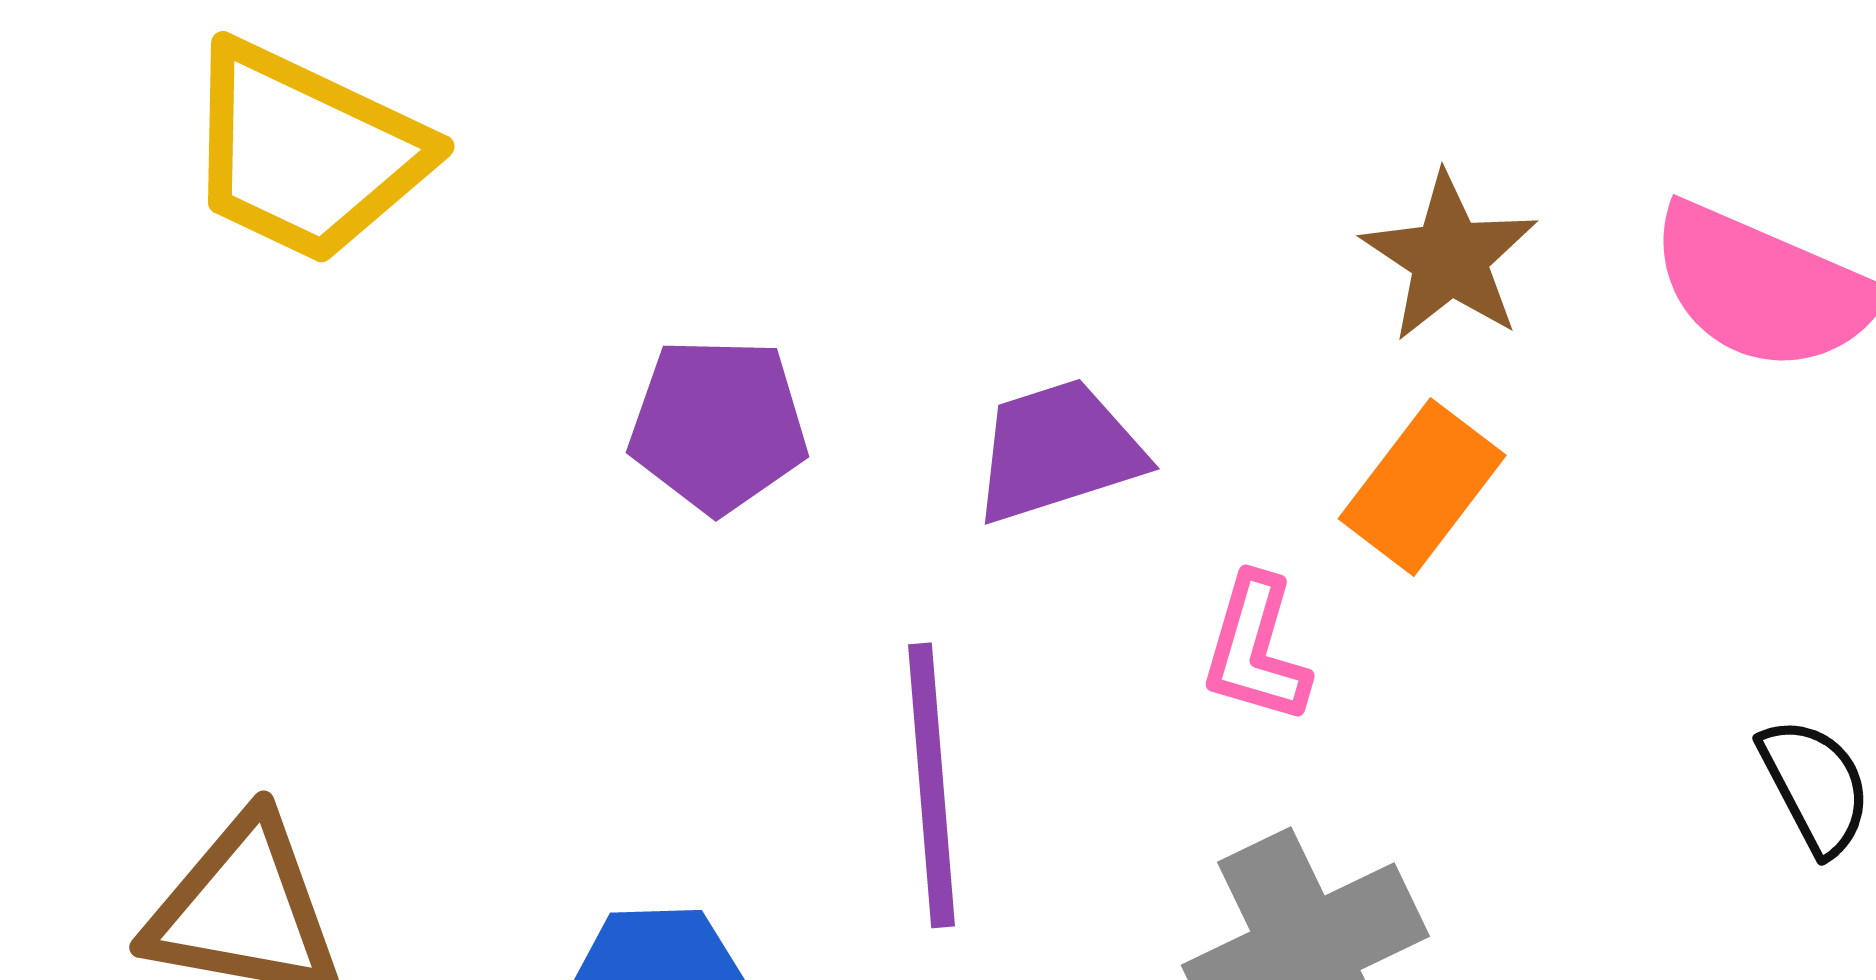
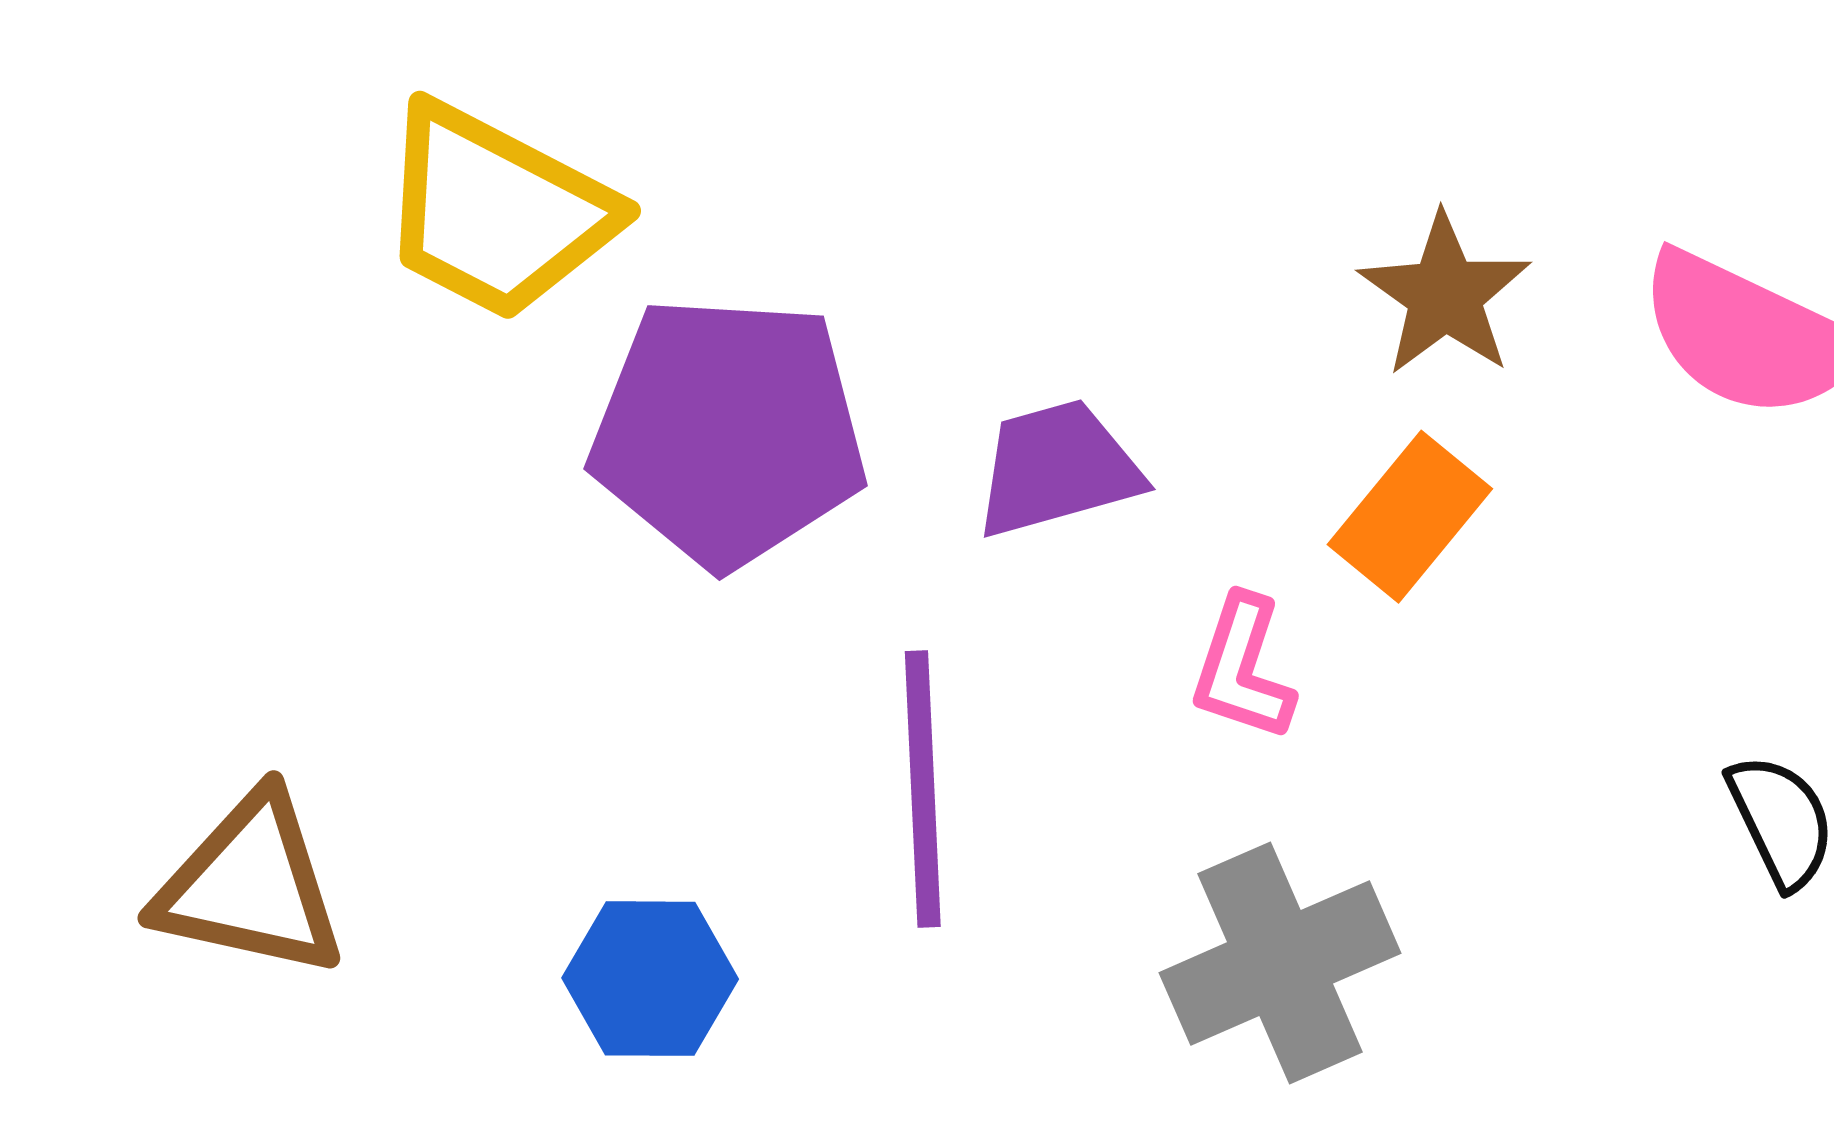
yellow trapezoid: (306, 152) -> (496, 212), moved
purple pentagon: (718, 425) -> (728, 431), size x1.6

